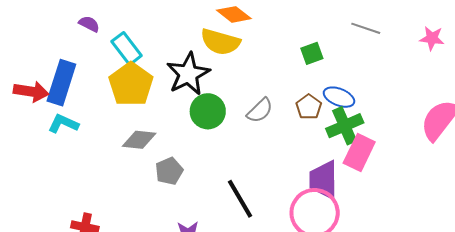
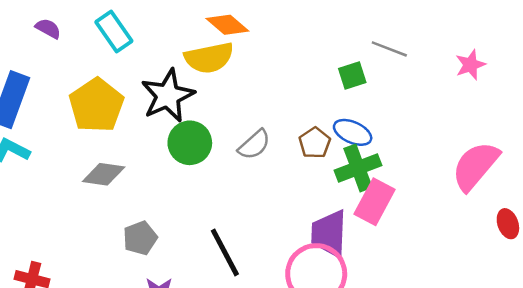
pink star: (432, 38) -> (470, 65), turned -30
yellow semicircle: (220, 42) -> (209, 58), turned -30
cyan rectangle: (127, 49) -> (114, 32), moved
green square: (312, 53) -> (352, 75), moved
gray pentagon: (169, 171) -> (140, 238), moved

